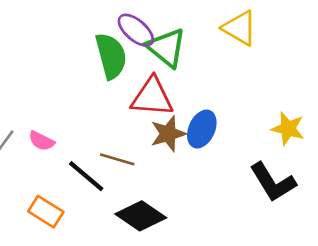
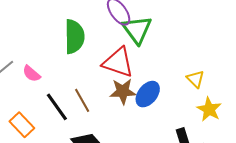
yellow triangle: (240, 28) -> (195, 79), moved, size x0.7
green semicircle: (111, 56) -> (74, 37), moved
brown line: (117, 159) -> (82, 100), turned 30

